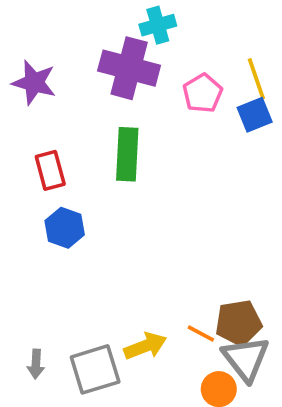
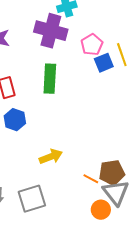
yellow line: (256, 79) -> (122, 55), moved
blue square: (255, 115) -> (104, 63), moved
yellow arrow: (145, 346) -> (51, 157), moved

